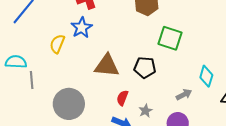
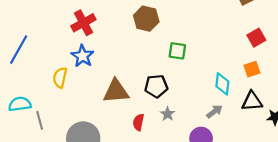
green square: (170, 38) -> (177, 51), size x0.7
gray arrow: (184, 95) -> (214, 111), moved
gray star: (146, 111) -> (168, 114), moved

